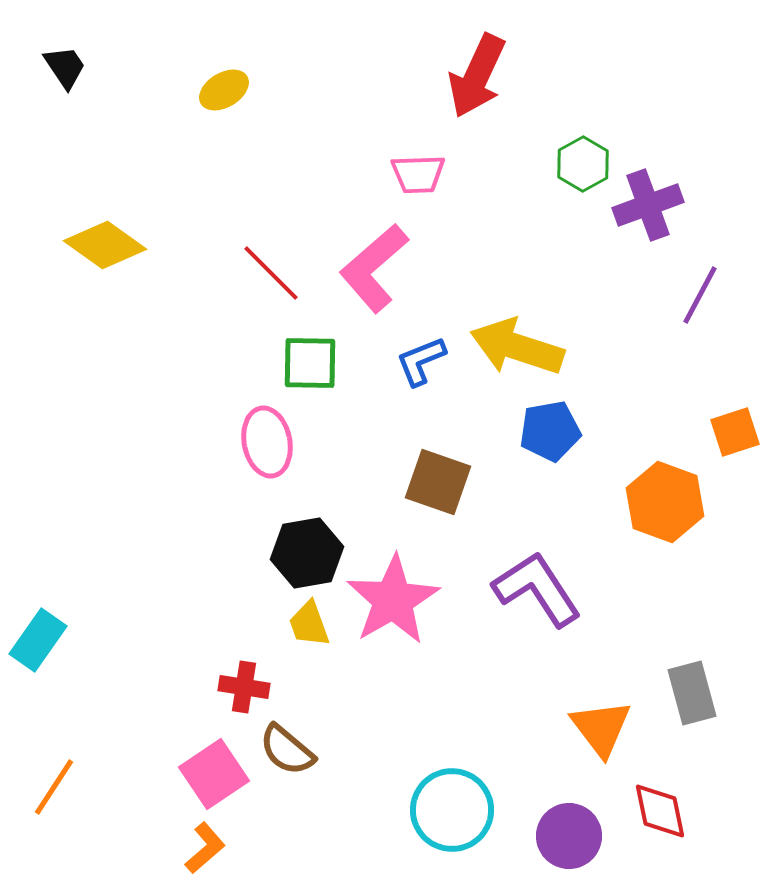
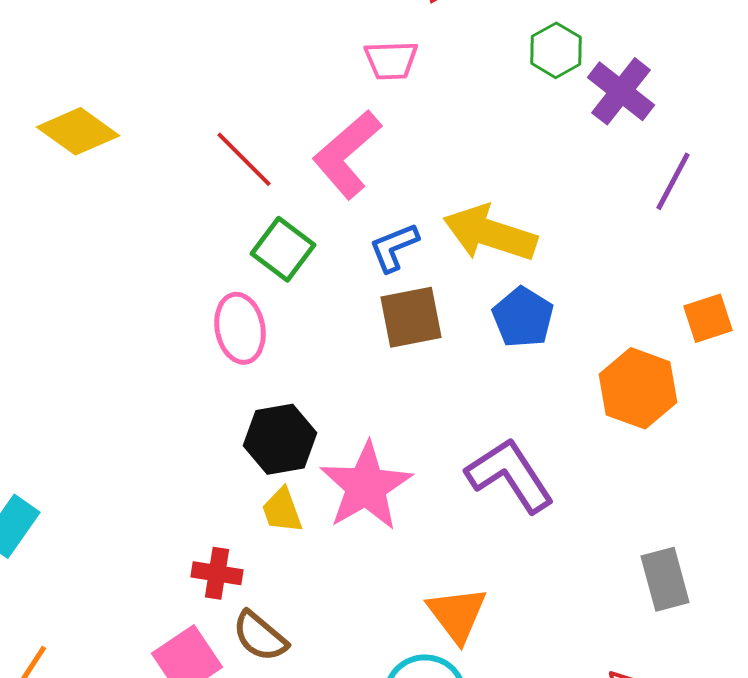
purple cross: (648, 205) -> (621, 91), turned -32
green square: (310, 363) -> (283, 249), turned 36
blue pentagon: (550, 431) -> (523, 317), turned -30
brown square: (438, 482) -> (411, 317), moved, turned -30
orange triangle: (601, 728) -> (457, 614), moved

